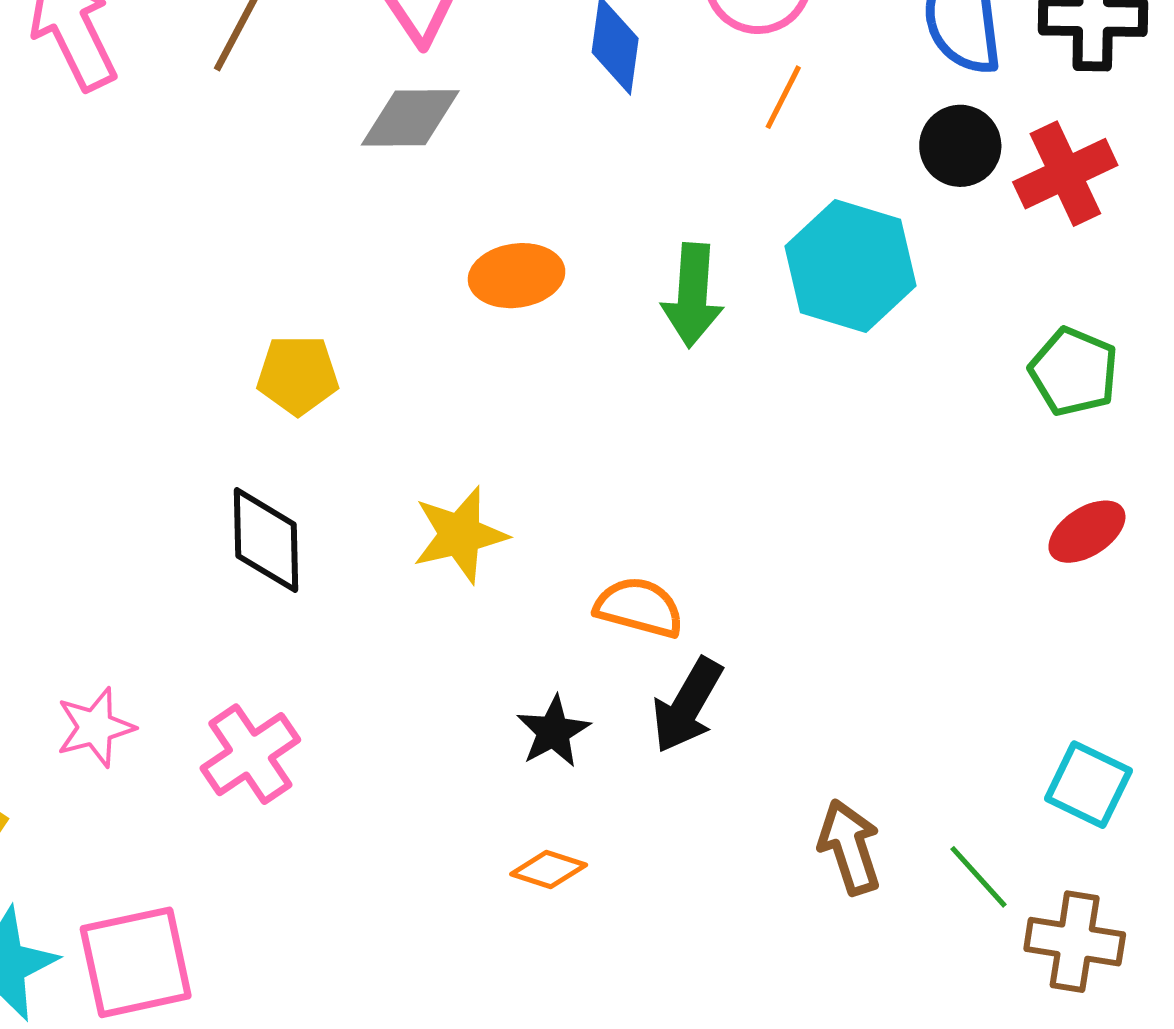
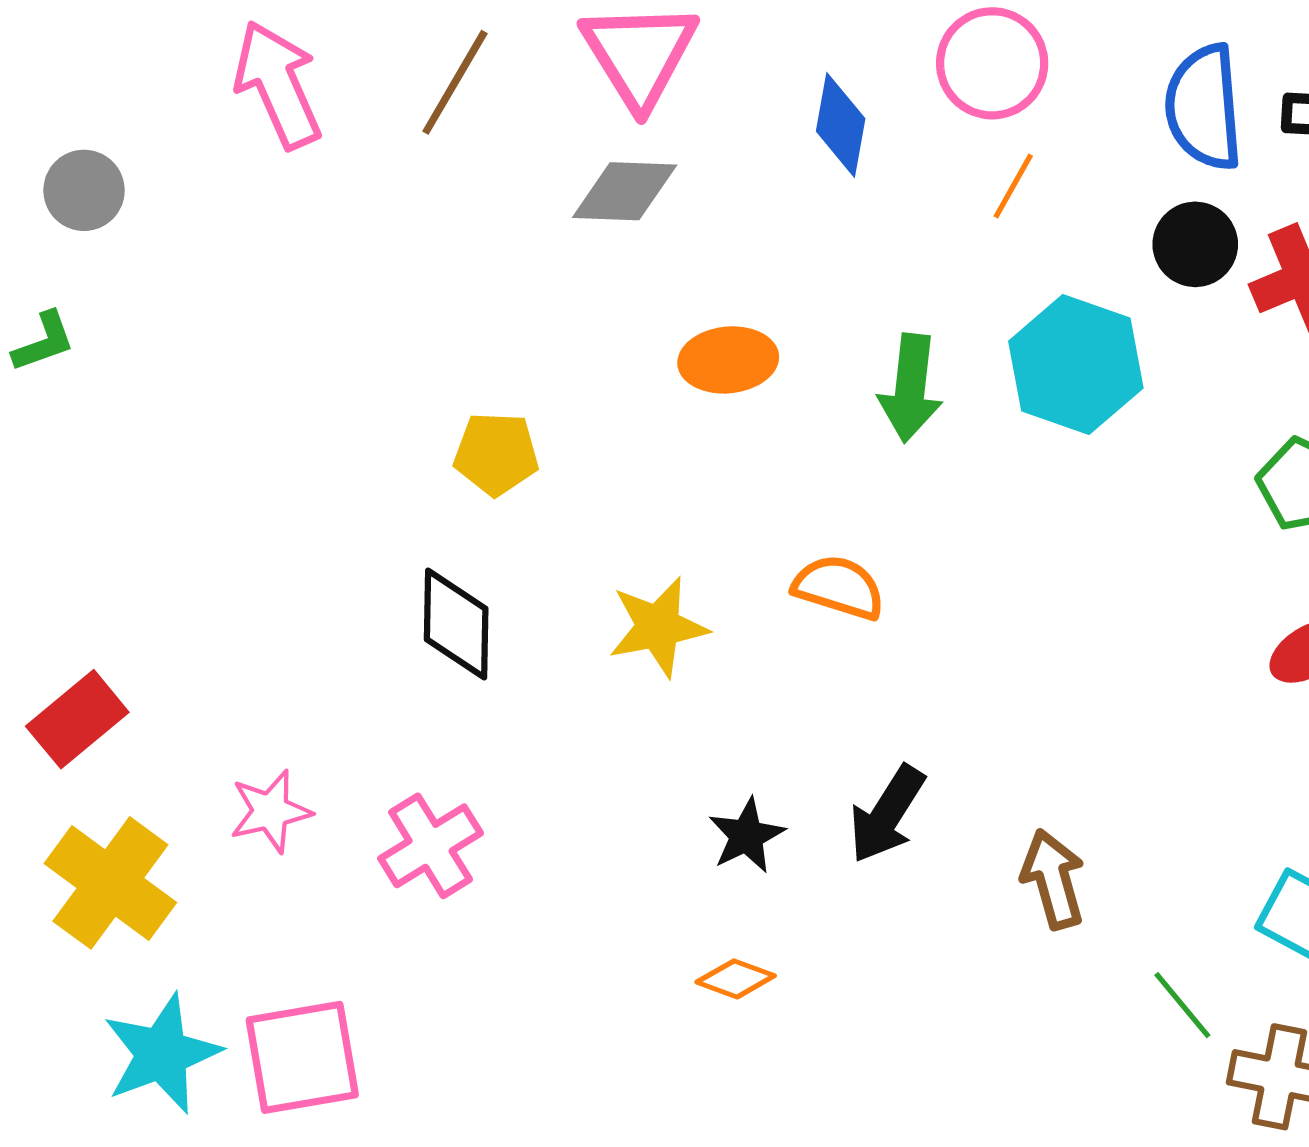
orange semicircle: (639, 607) -> (839, 587), moved
brown arrow: (850, 847) -> (1053, 879), moved

